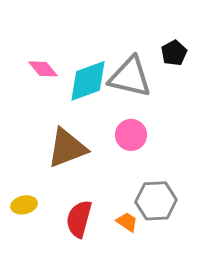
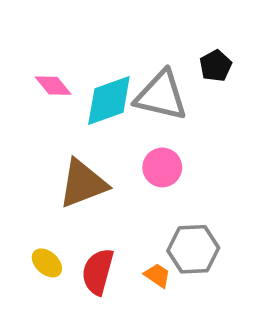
yellow ellipse: (24, 205) -> (47, 263), moved, turned 55

